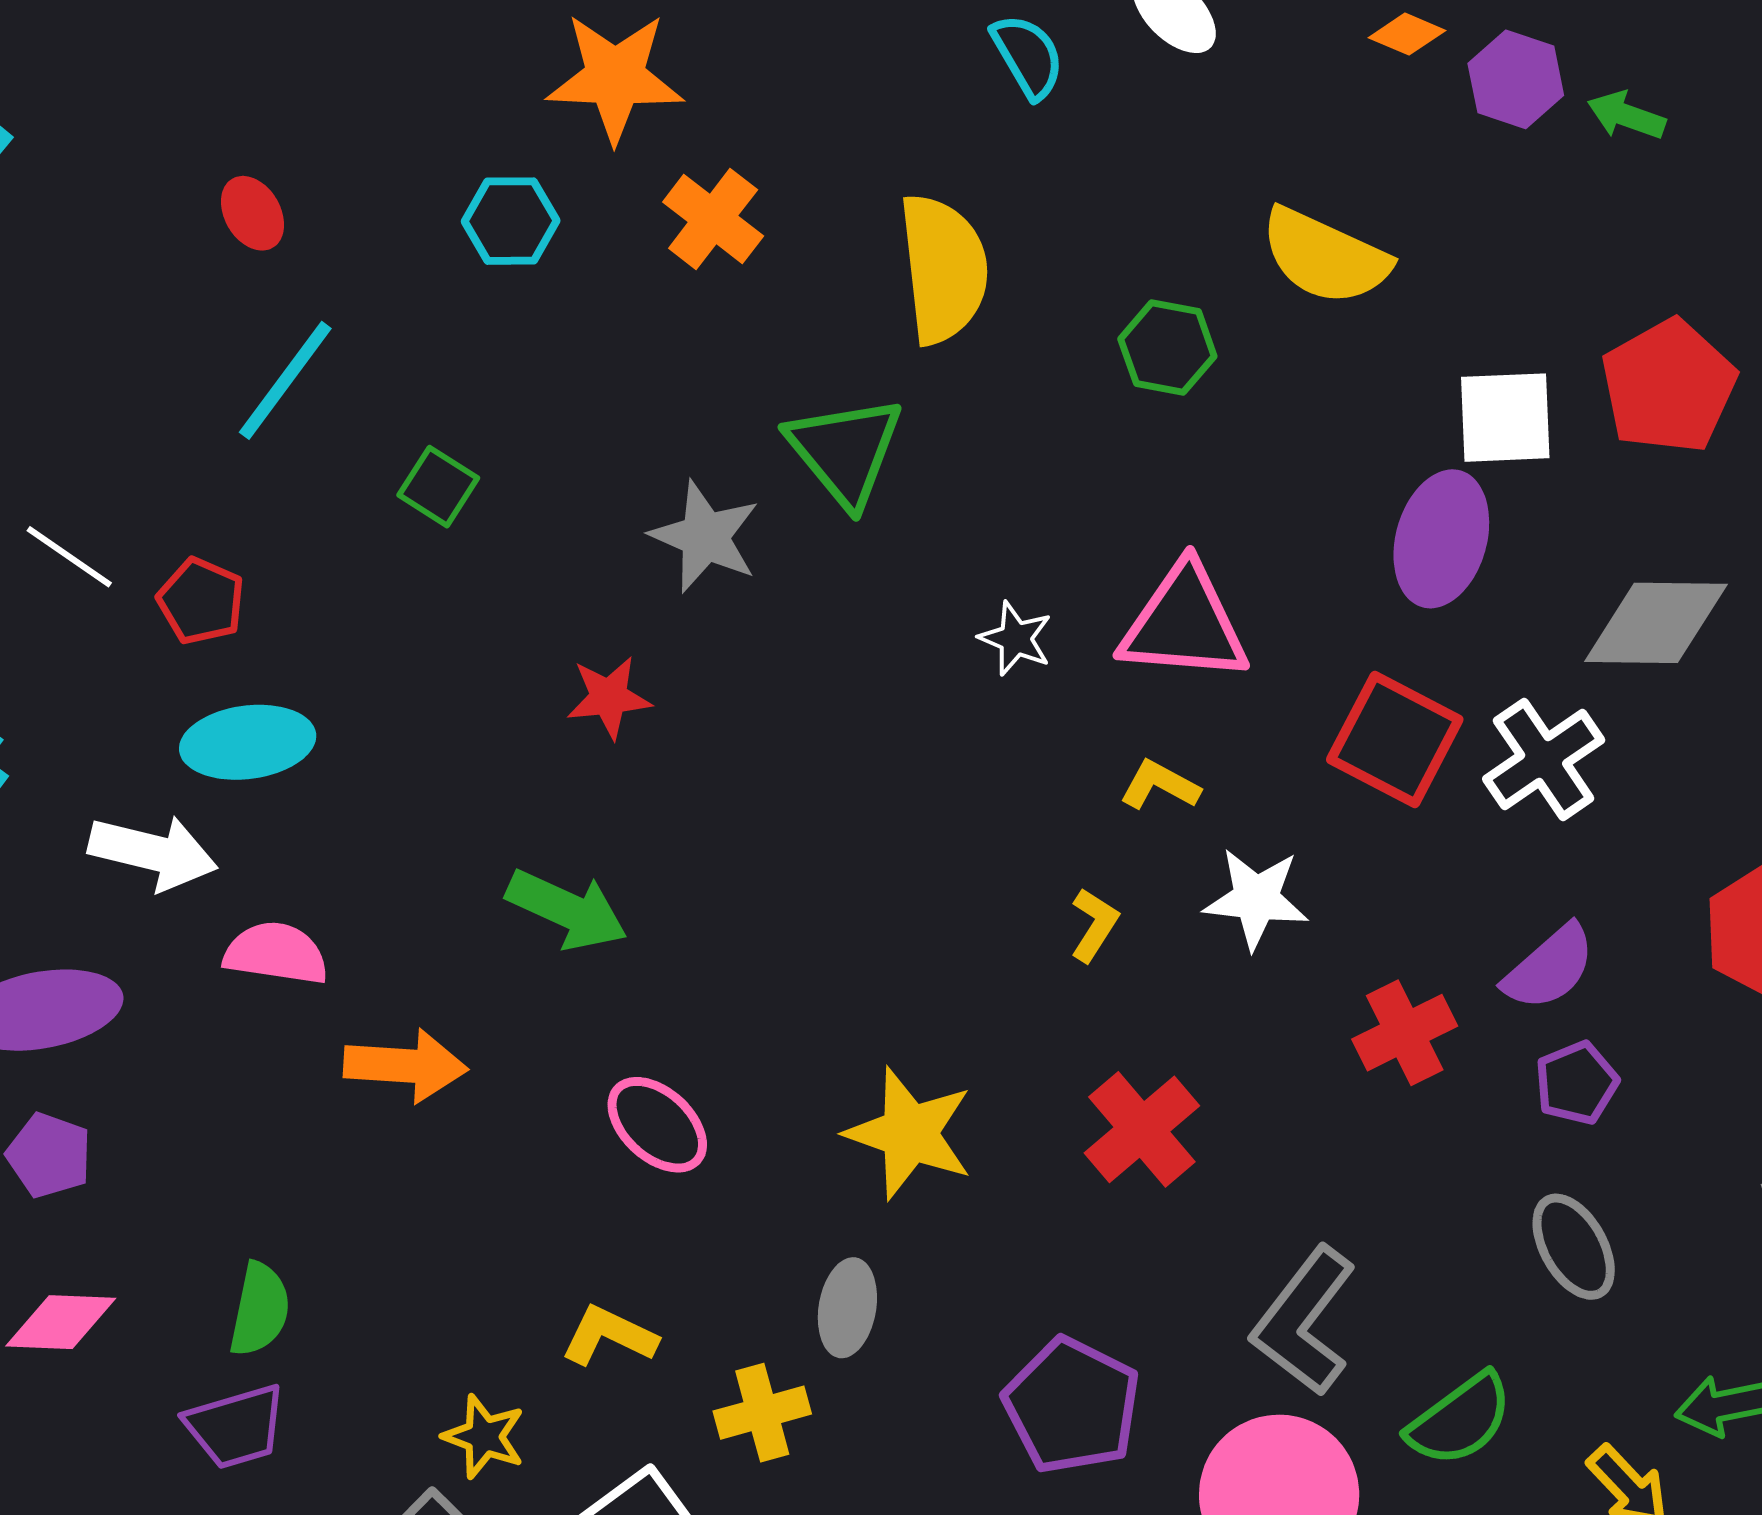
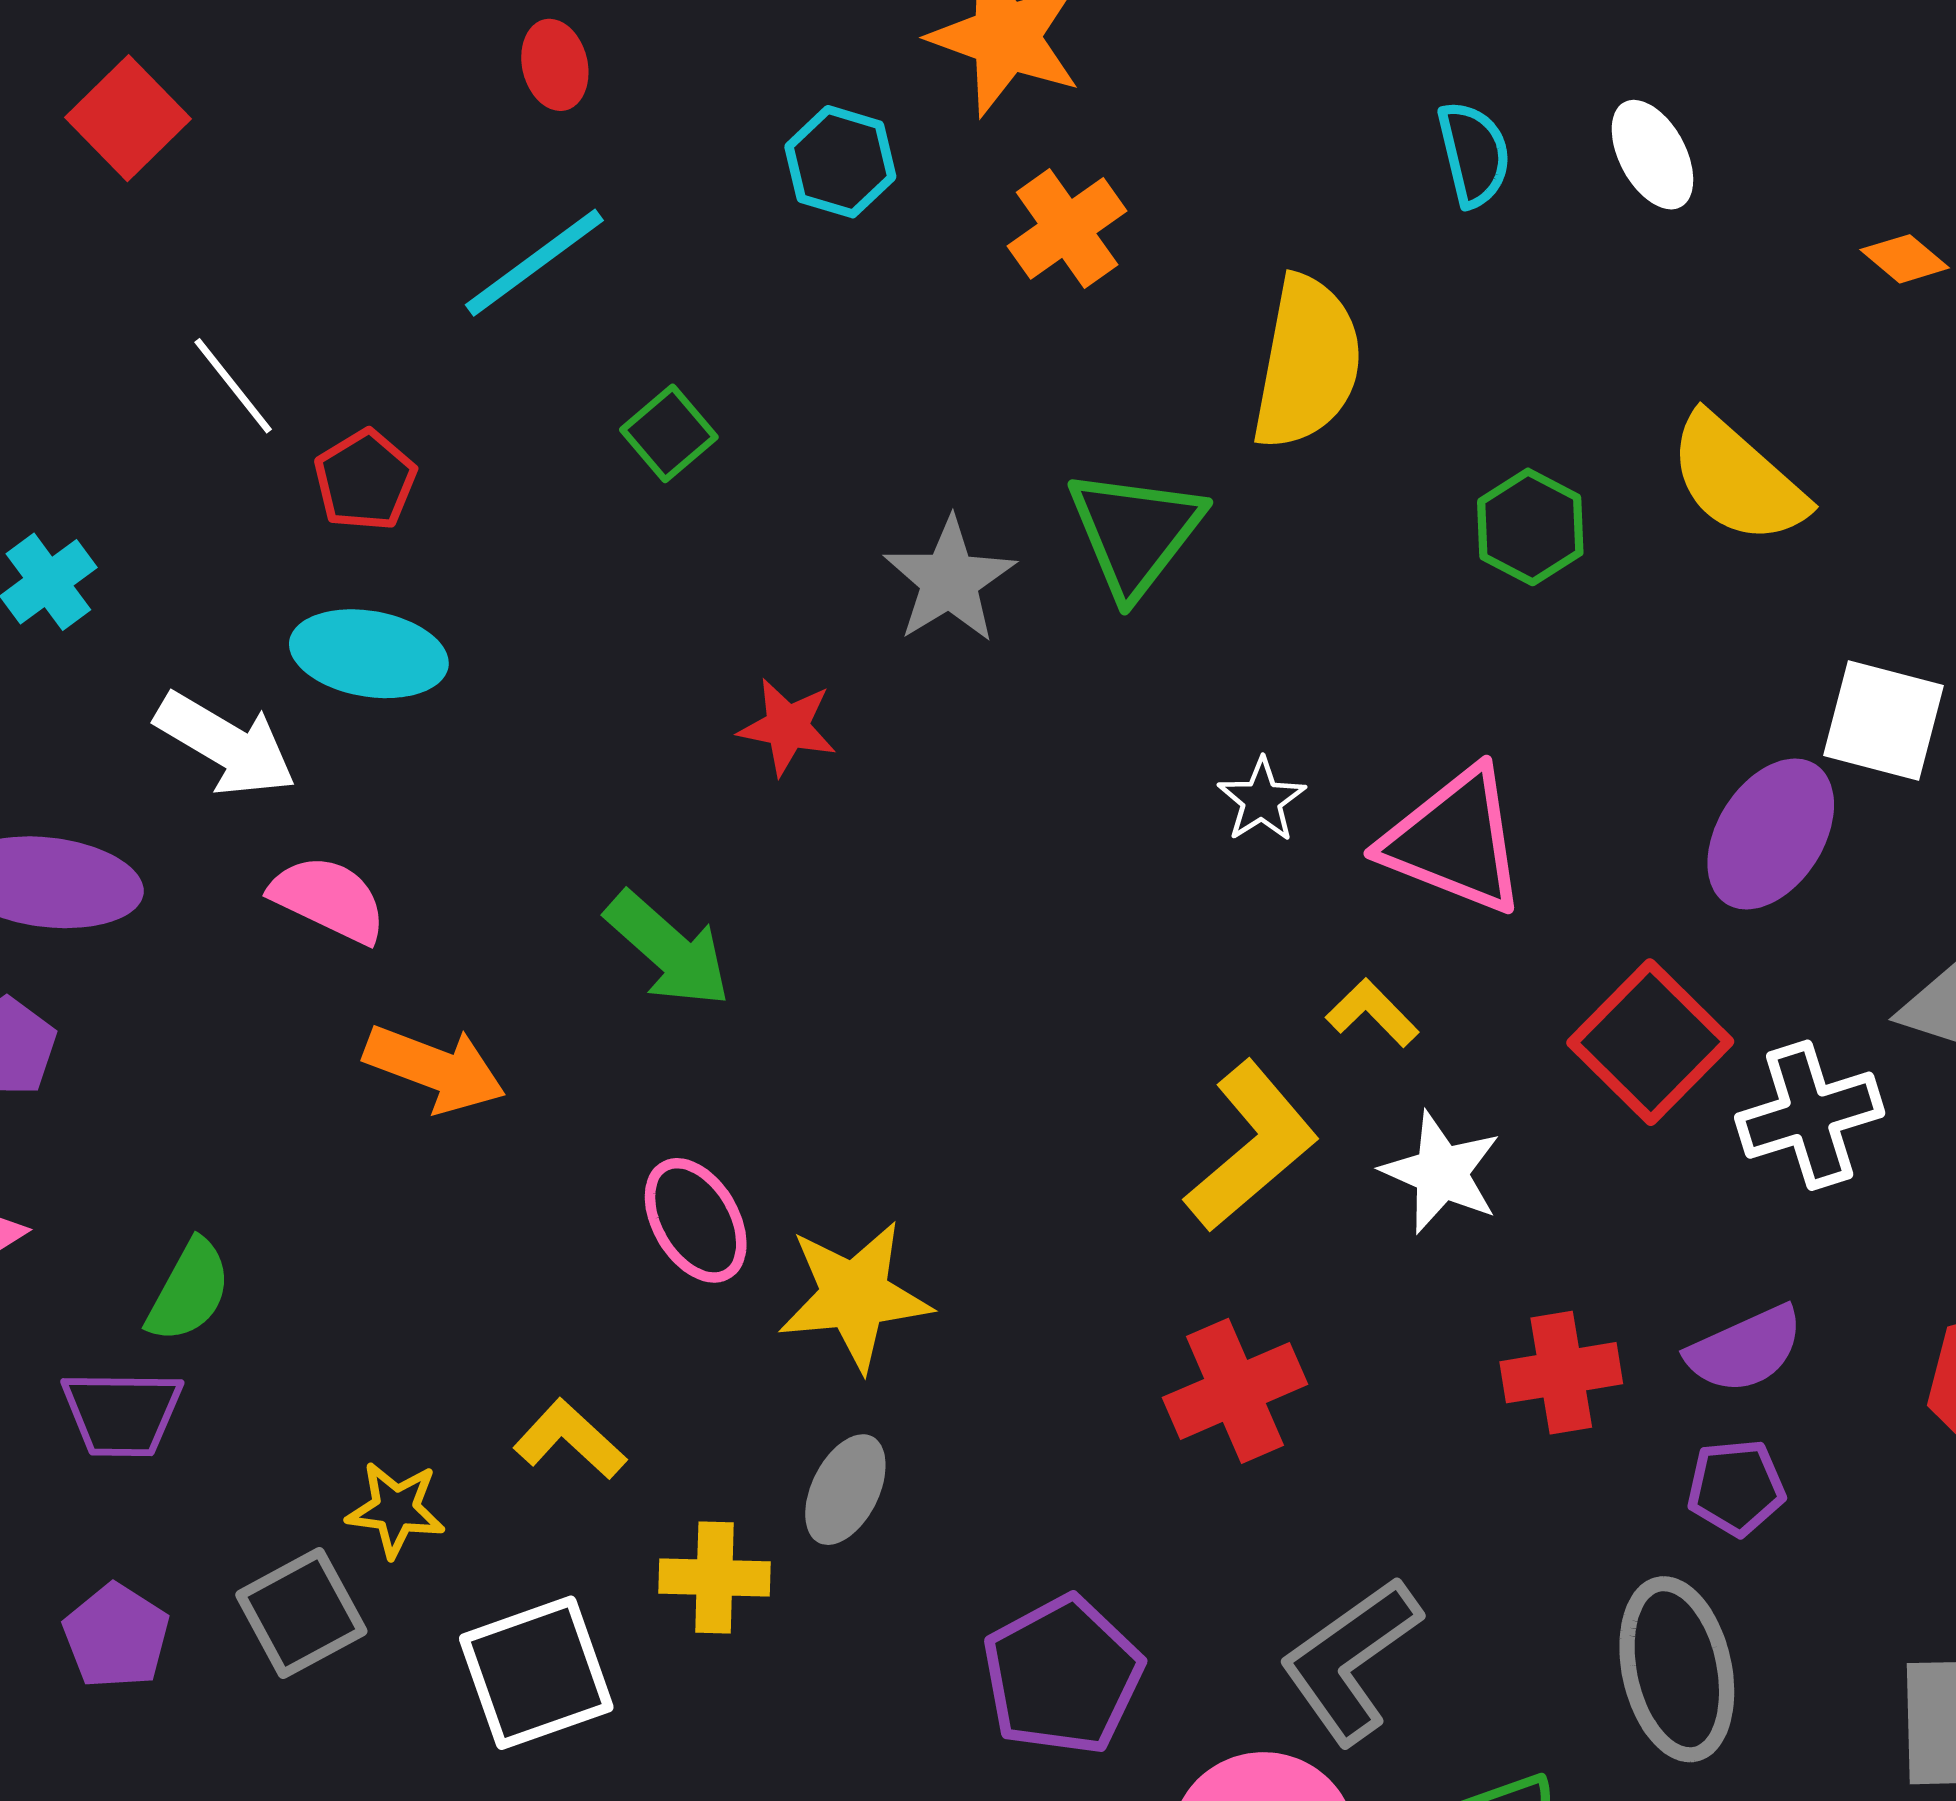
yellow L-shape: (1094, 925) -> (1252, 1146), size x2.0
yellow star: (909, 1133) -> (855, 1296), moved, turned 30
gray ellipse: (1574, 1247) -> (1677, 1669), size x1.4
yellow star: (484, 1437) -> (396, 1509), turned -30

